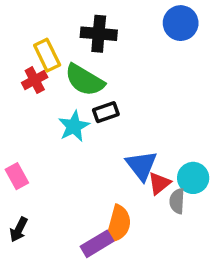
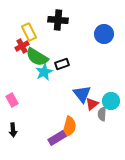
blue circle: (181, 23) -> (104, 34), moved
green semicircle: (84, 80) -> (37, 57), moved
black arrow: (19, 230) -> (13, 130), turned -32

